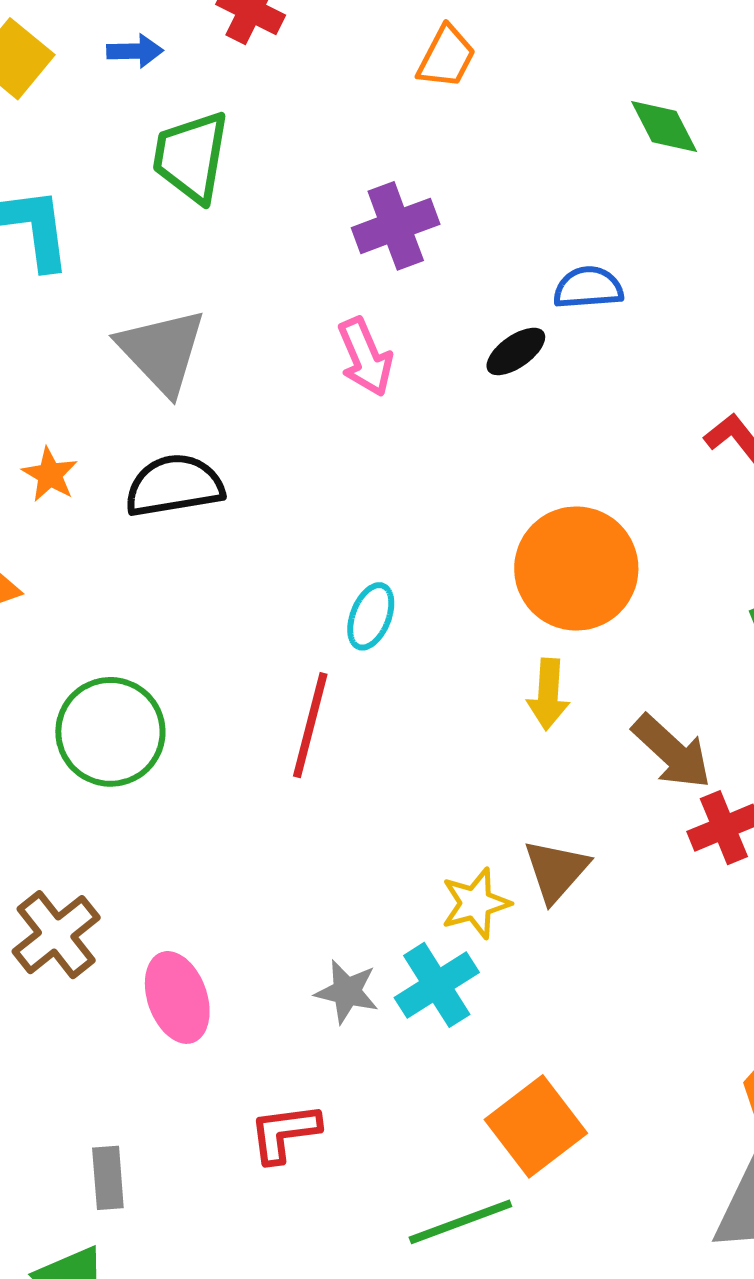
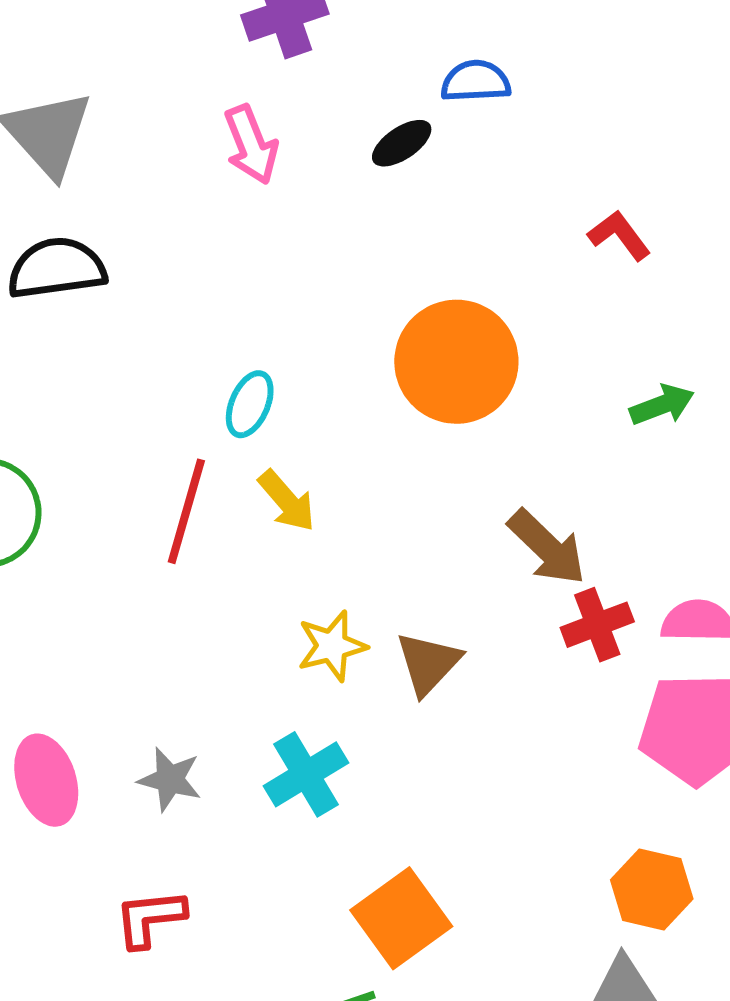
yellow arrow: (548, 694) -> (287, 501), moved, turned -46
yellow star: (476, 903) -> (332, 646), moved
gray star: (347, 992) -> (170, 779), moved

